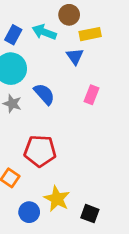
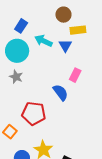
cyan arrow: (44, 32) -> (43, 41), moved
blue semicircle: (44, 94) -> (60, 92), moved

